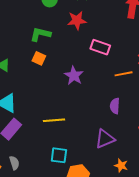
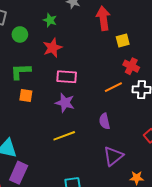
pink rectangle: (100, 47) -> (67, 77), moved
purple semicircle: (115, 106) -> (104, 121), moved
yellow line: (54, 120) -> (64, 136), moved

